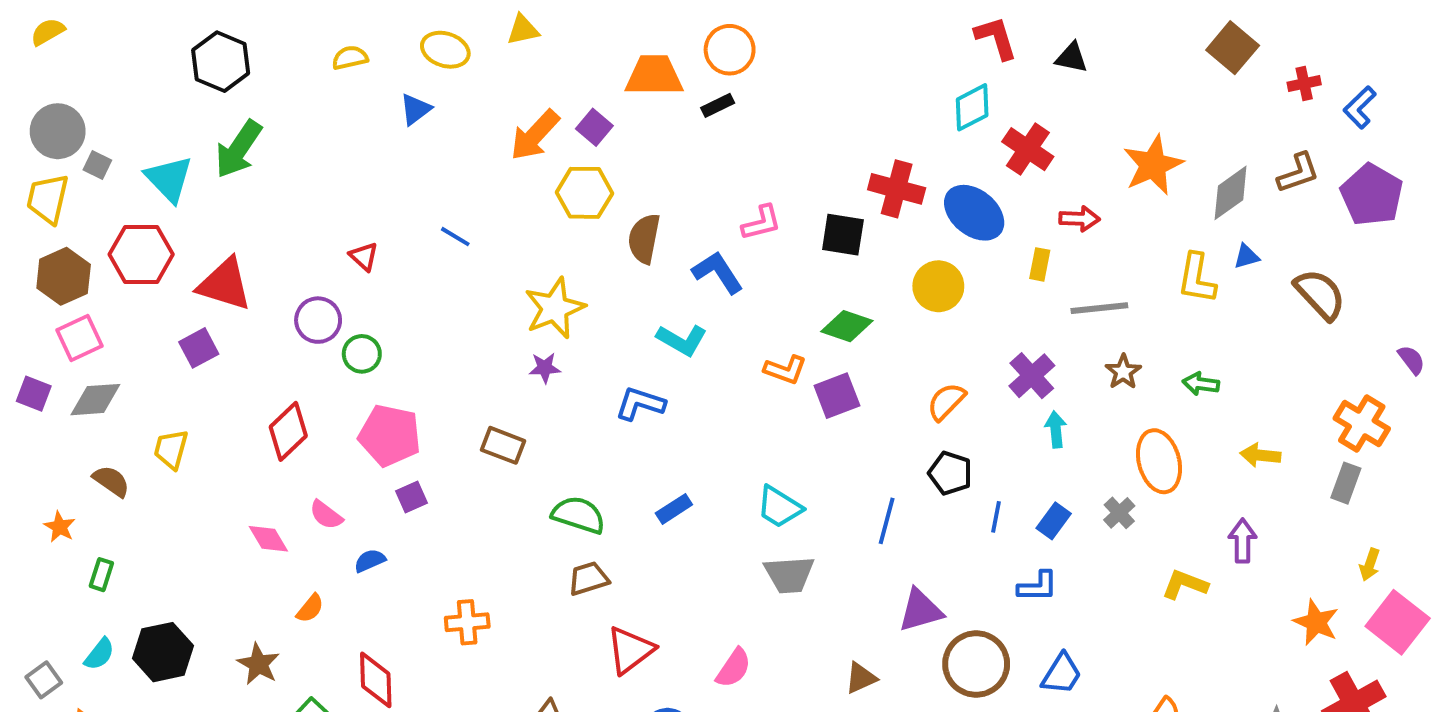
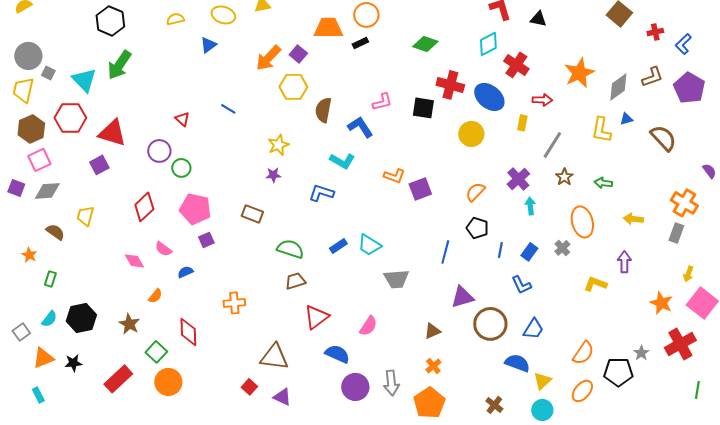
yellow star: (555, 308) -> (278, 145), size x0.7
gray line: (1099, 308) -> (552, 145), turned -52
green diamond: (847, 326) -> (425, 44), moved
cyan trapezoid: (779, 507) -> (369, 245), moved
blue L-shape: (1038, 586) -> (521, 285), turned 65

